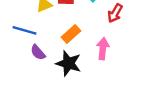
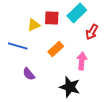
purple semicircle: (38, 52) -> (29, 74), moved
black star: (69, 63) -> (70, 87), moved

